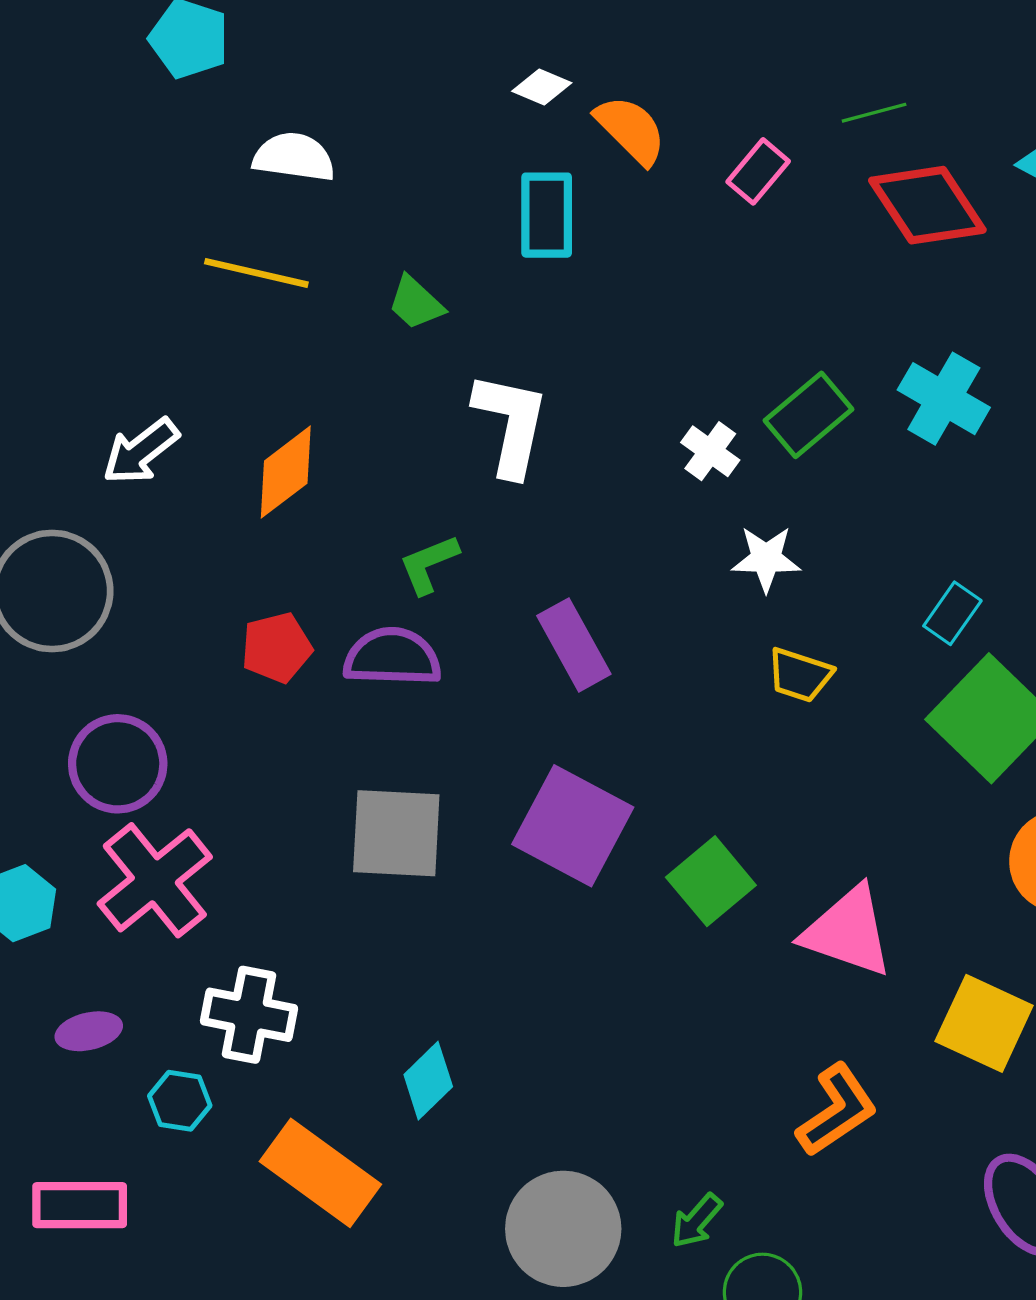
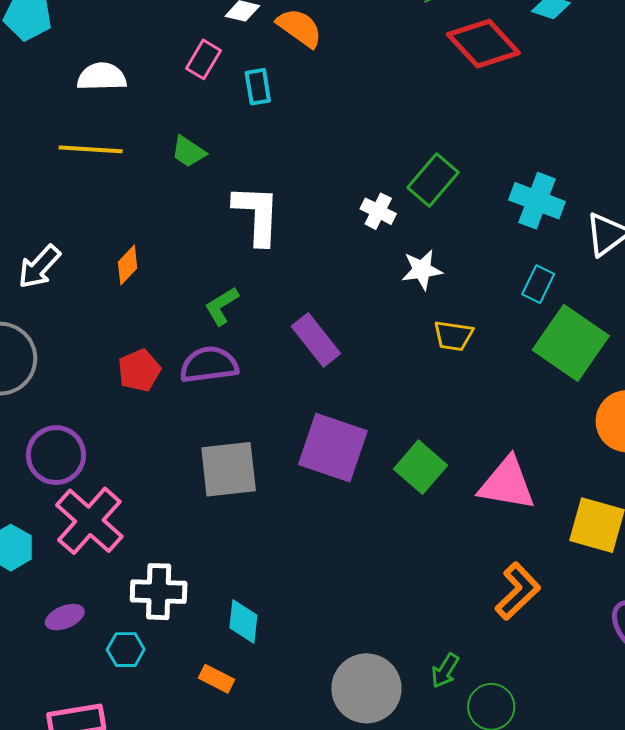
pink rectangle: (758, 171) -> (203, 59), moved
cyan rectangle: (547, 215) -> (258, 87), size x0.7
cyan cross: (944, 399) -> (537, 201), moved
orange diamond: (286, 472) -> (128, 265), size x0.7
cyan diamond: (428, 1081) -> (243, 621), moved, turned -30
orange rectangle: (320, 1173) -> (217, 679), size x0.5

